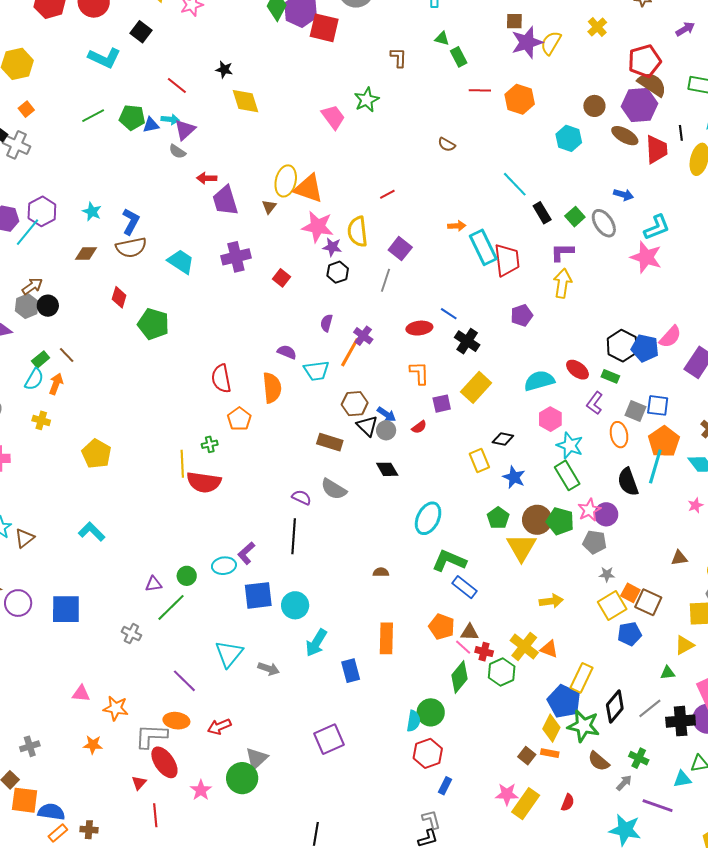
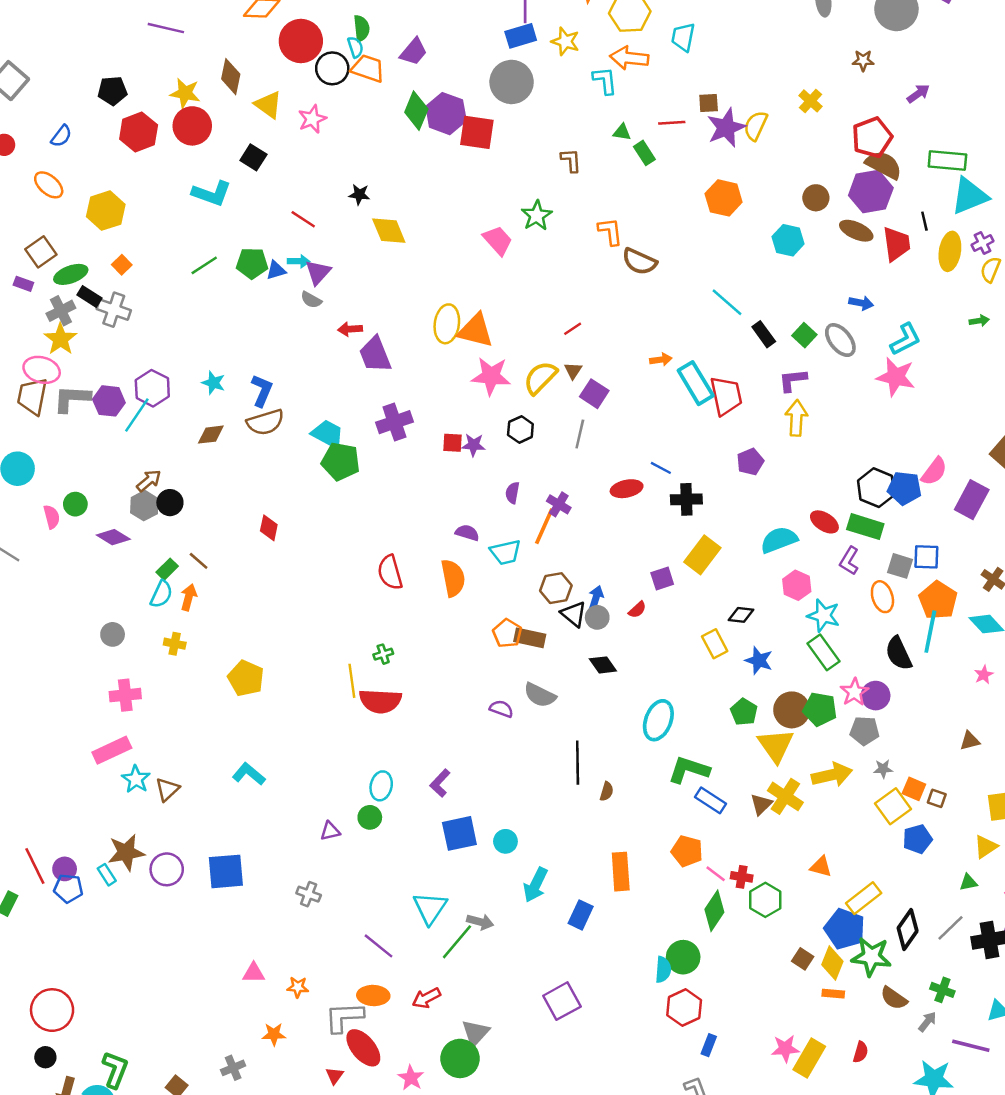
red line: (480, 90) -> (672, 123), moved
brown semicircle: (447, 145) -> (639, 261), size x1.6
brown triangle: (269, 207) -> (573, 371), moved
yellow semicircle: (358, 232) -> (540, 378), turned 56
purple star: (332, 247) -> (474, 445), moved
red square: (281, 278) -> (452, 443), turned -30
red diamond: (119, 297) -> (269, 528), moved
green pentagon: (153, 324) -> (341, 461), moved
black cross: (467, 341) -> (686, 499), turned -30
orange L-shape: (419, 373) -> (610, 231), moved
green rectangle: (610, 376) -> (865, 527), size x1.6
blue arrow: (386, 414) -> (596, 598), turned -102
orange pentagon: (239, 419) -> (507, 633), moved
black line: (294, 536) -> (578, 763), moved
cyan ellipse: (224, 566) -> (381, 786), moved, turned -65
brown semicircle: (381, 572) -> (607, 791), turned 112
yellow arrow: (551, 601) -> (832, 775), moved, size x1.4
brown square: (648, 602) -> (937, 798), size x0.6
cyan circle: (295, 605) -> (505, 841), size x0.7
green line: (171, 607) -> (457, 942), moved
brown triangle: (470, 632) -> (761, 804), moved, turned -42
yellow cross: (524, 646) -> (785, 796), moved
blue rectangle: (351, 671) -> (581, 915), turned 45
yellow rectangle: (582, 678) -> (864, 898), turned 32
orange star: (116, 708) -> (298, 987), size x0.7
gray cross: (30, 746) -> (233, 1068), moved
brown square: (527, 756) -> (803, 959), moved

